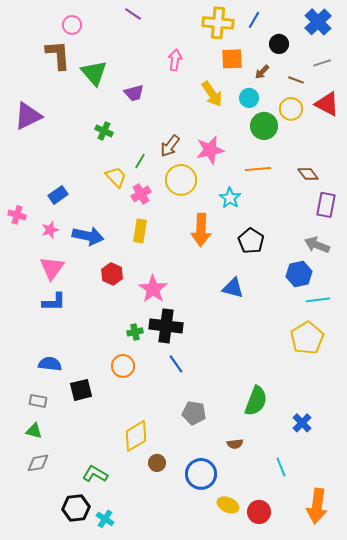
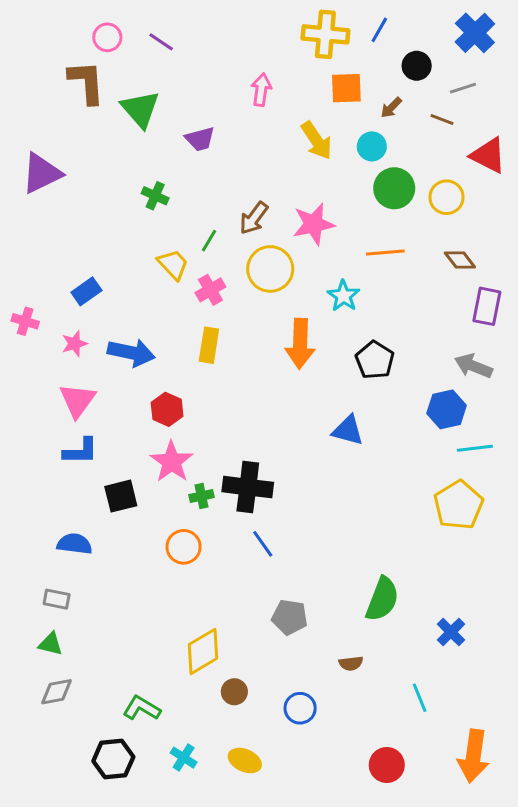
purple line: (133, 14) -> (161, 42), moved
gray line: (322, 63) -> (463, 88), moved
yellow circle: (291, 109) -> (447, 197), moved
pink star: (153, 289) -> (172, 462), moved
black square: (81, 390) -> (121, 496), moved
blue circle: (201, 474) -> (300, 708), size x0.7
yellow ellipse: (228, 505) -> (245, 761), moved
cyan cross: (105, 519) -> (184, 758), moved

